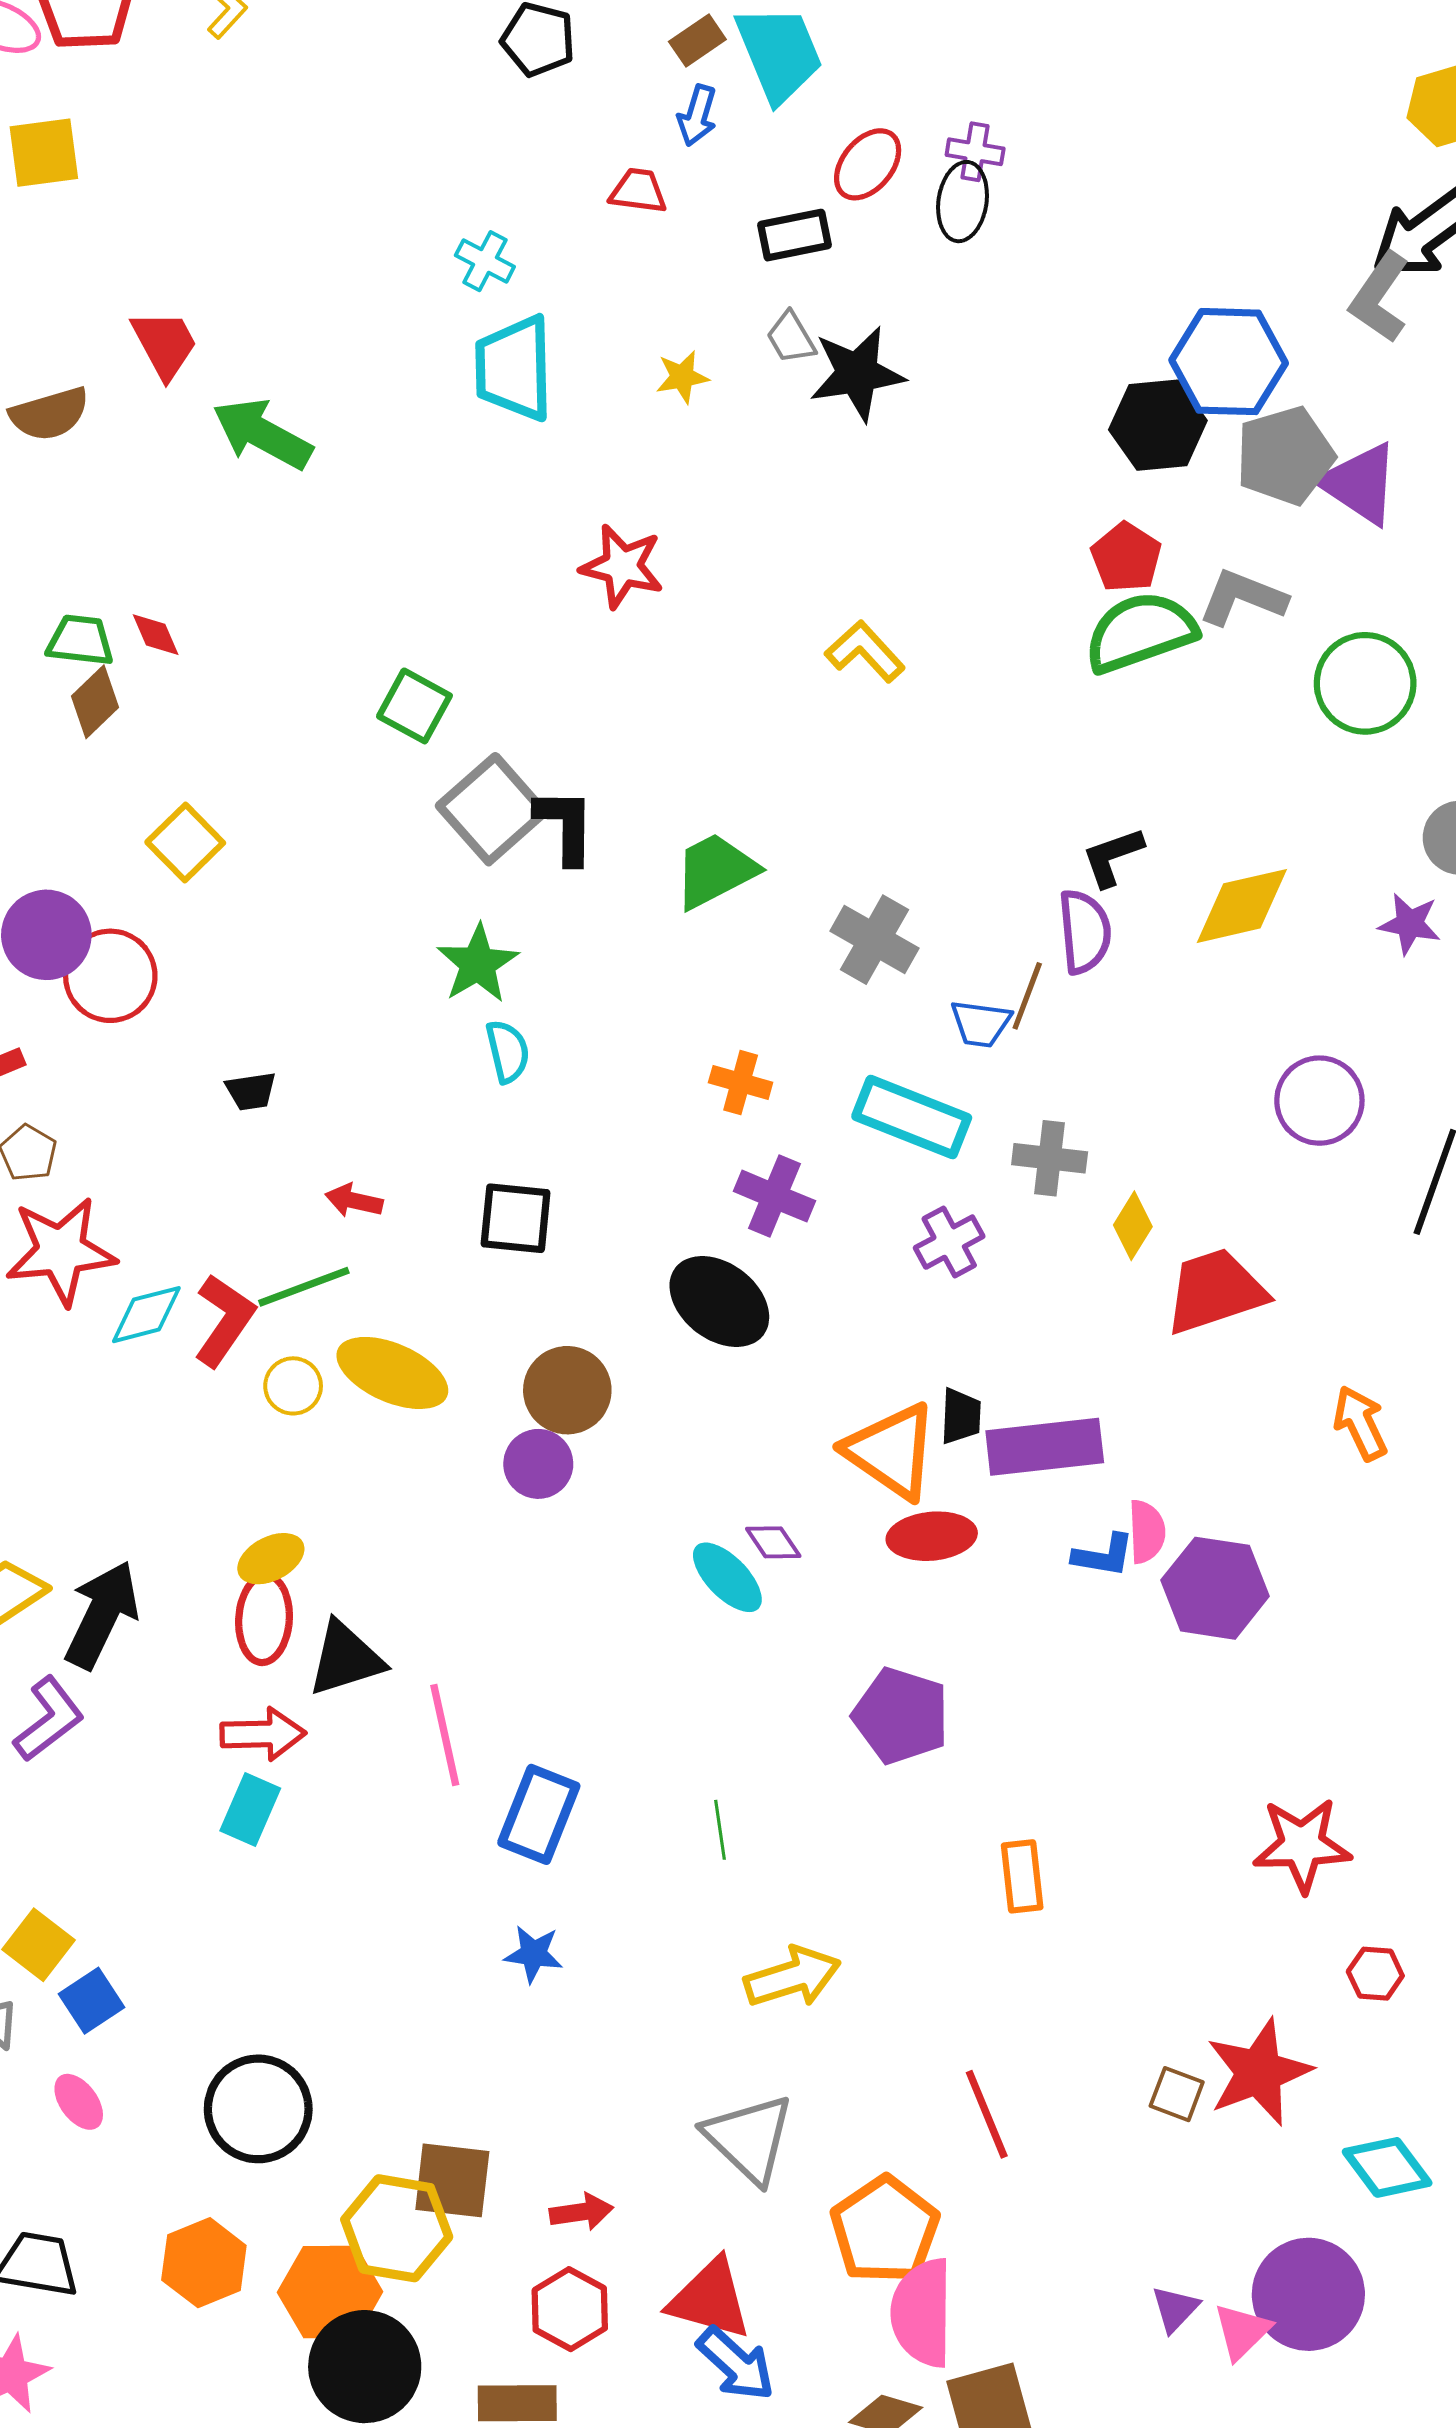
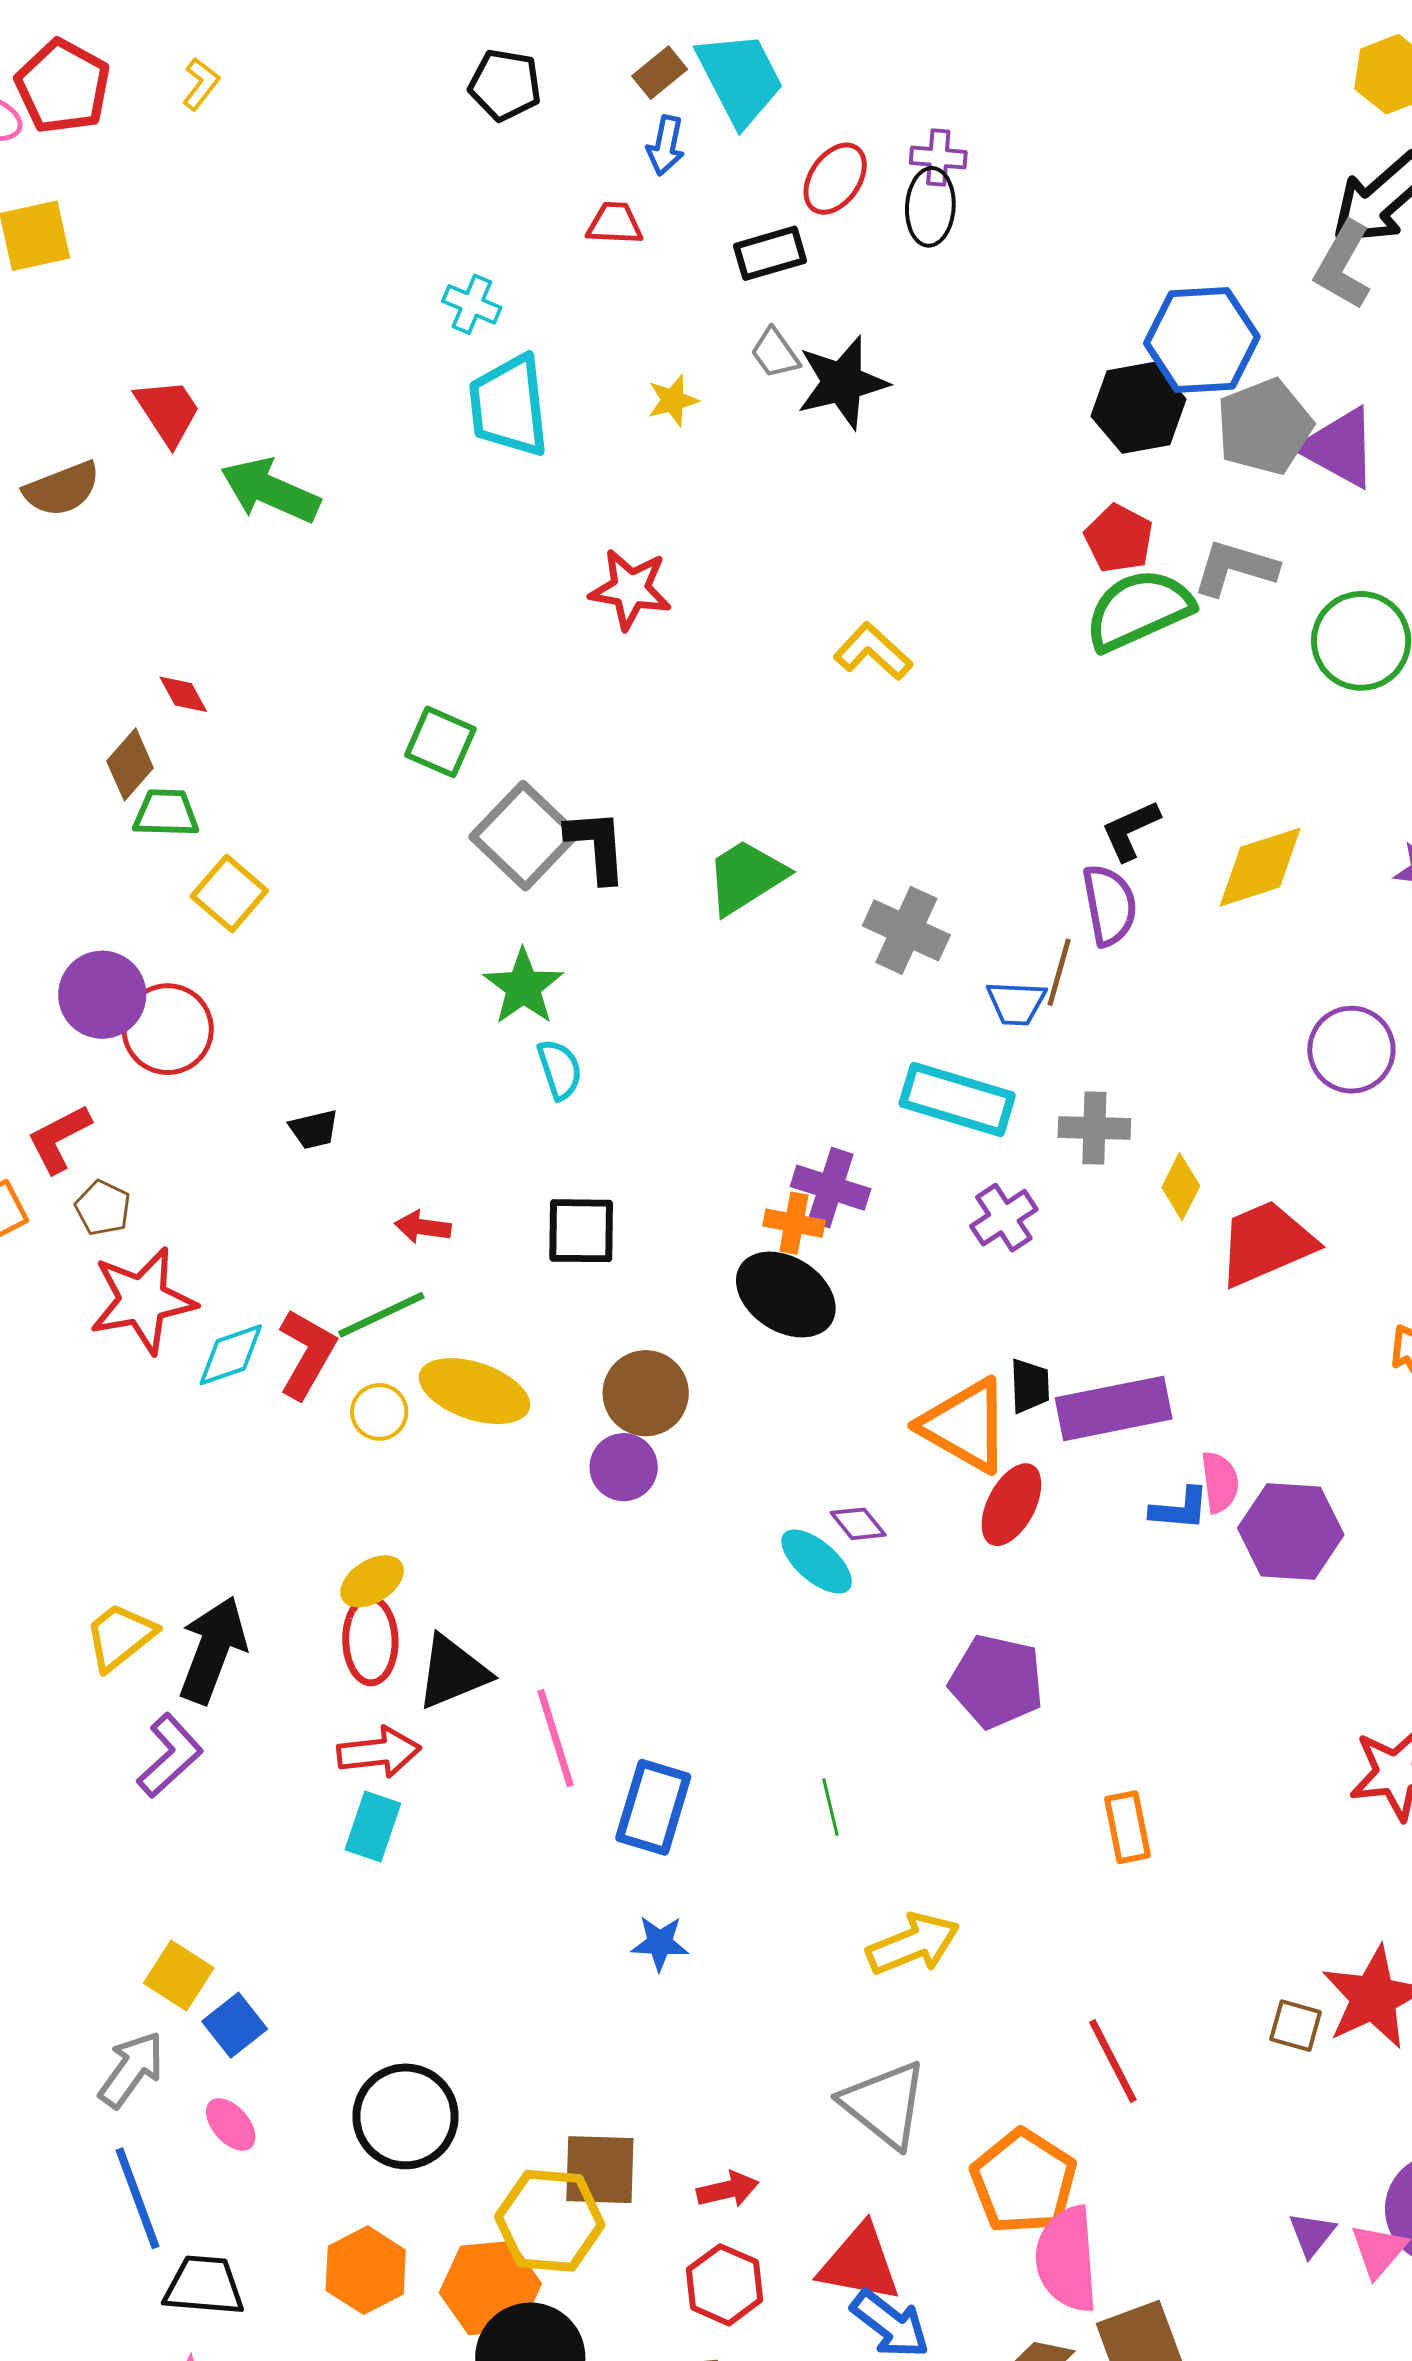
green trapezoid: (80, 640) -> (166, 813), moved
orange cross: (741, 1083) -> (794, 1223), moved
red ellipse: (932, 1536) -> (1011, 1505), turned -52

